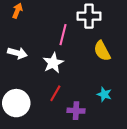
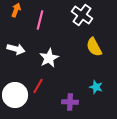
white cross: (89, 16) -> (82, 15), turned 35
pink line: (63, 35) -> (40, 20), moved
red line: (55, 93) -> (38, 86), moved

